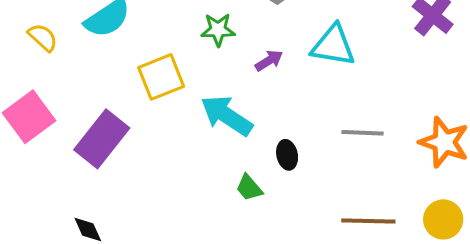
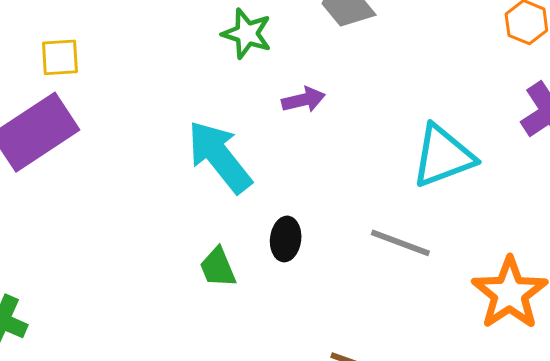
cyan triangle: (333, 45) -> (443, 156), moved, turned -48
yellow square: (161, 77) -> (60, 57), moved, size x0.6

